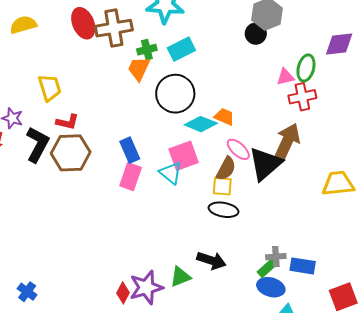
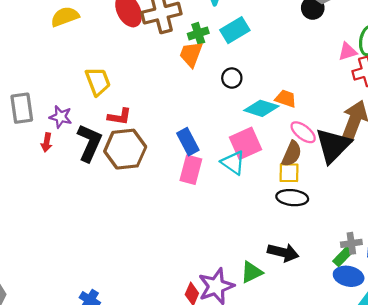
black circle: (175, 94) -> (232, 78), size x0.5

